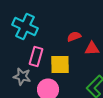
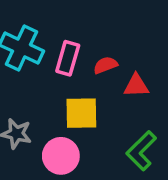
pink rectangle: (36, 57) -> (68, 58), moved

